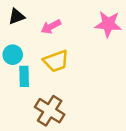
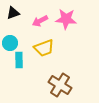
pink star: (108, 24) -> (66, 19), moved
brown cross: (50, 111) -> (60, 85), moved

